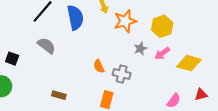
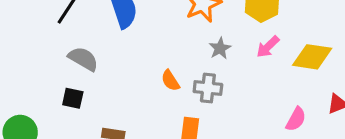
gray star: (140, 49) -> (220, 48), moved
black square: (12, 59) -> (73, 98), moved

